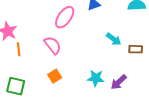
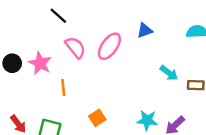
pink semicircle: (53, 45) -> (75, 47), moved
orange line: (19, 49) -> (63, 88), moved

